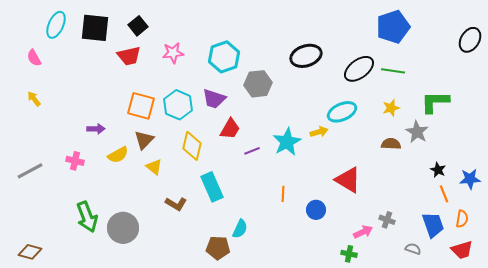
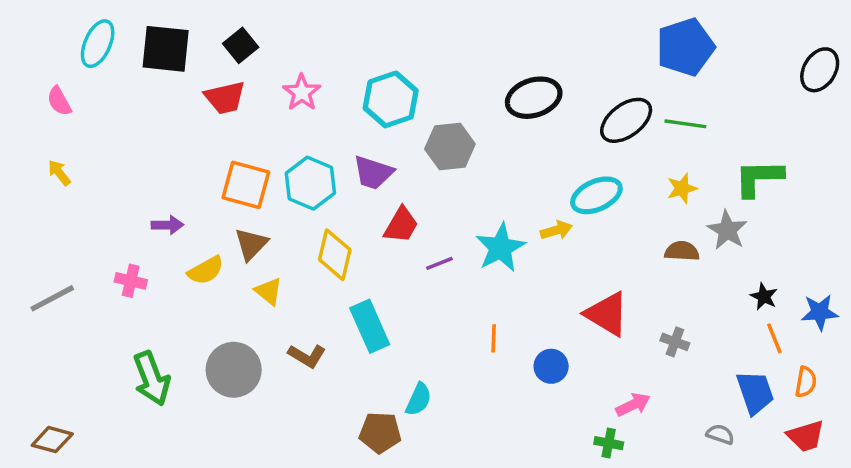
pink star: (173, 53) -> (302, 92), turned -30
gray cross: (387, 220) -> (675, 342), moved
gray circle: (123, 228) -> (234, 370), moved

